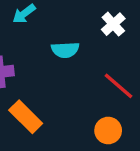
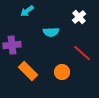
orange circle: (108, 131) -> (62, 72), moved

